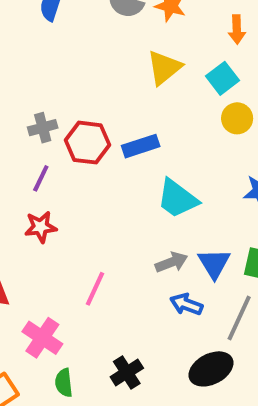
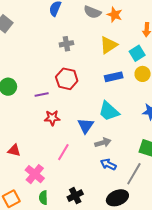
gray cross: (43, 128) -> (66, 44), moved
blue rectangle: (141, 146) -> (114, 77), moved
purple line: (41, 178) -> (42, 95), turned 48
red star: (41, 227) -> (52, 118), moved
blue triangle: (214, 263) -> (86, 126), moved

